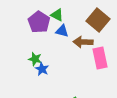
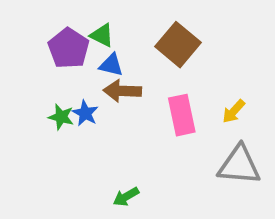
brown arrow: (83, 42) -> (122, 91), moved
blue star: (42, 69) -> (85, 113), moved

